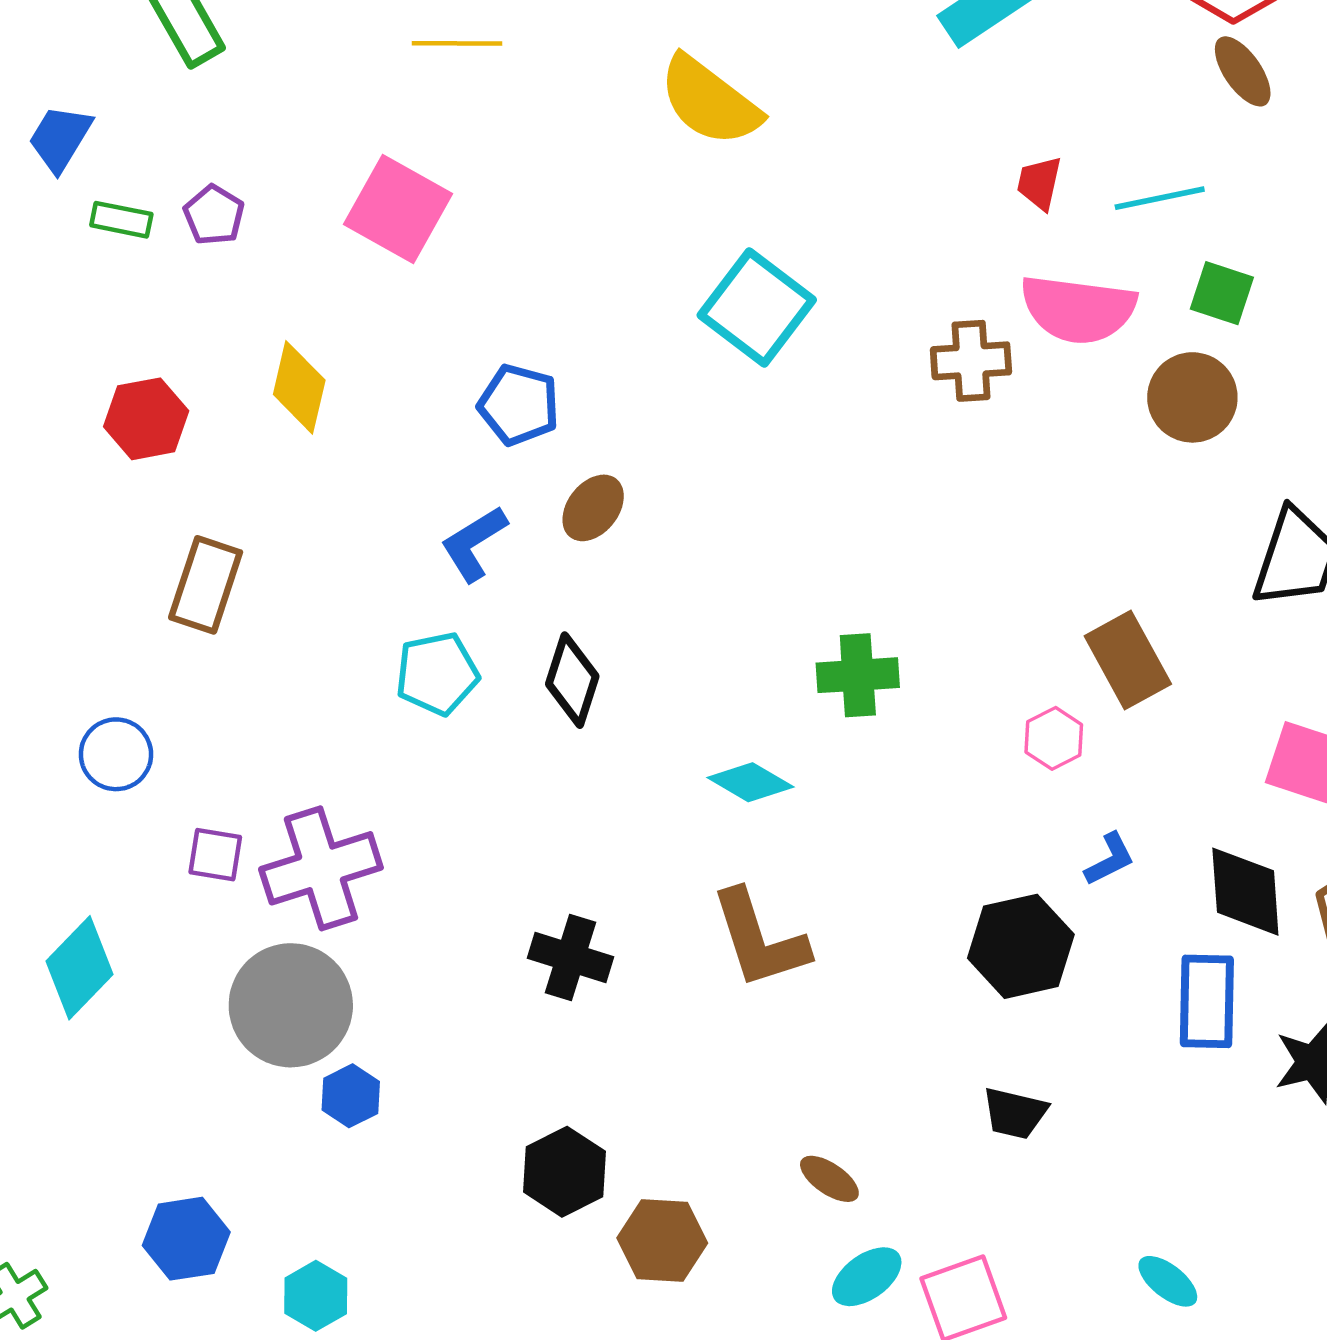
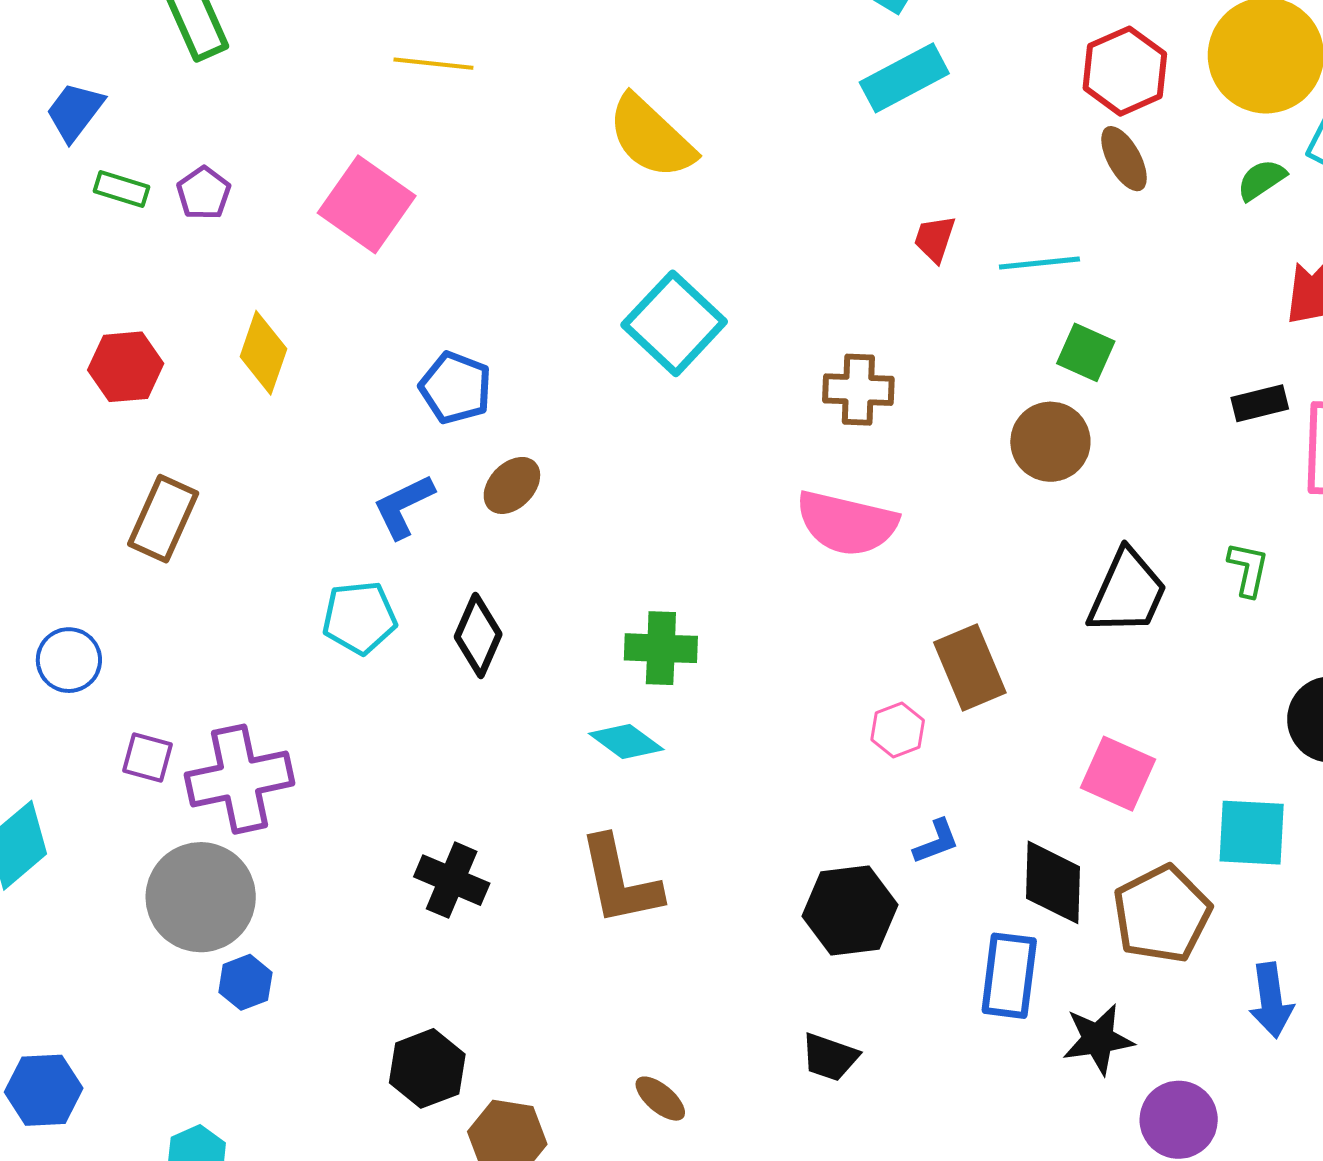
pink semicircle: (1078, 309) -> (847, 523), moved
green cross: (858, 675) -> (661, 648), moved
blue hexagon: (186, 1239) -> (44, 1090), moved

